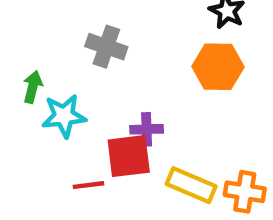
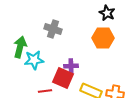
green arrow: (33, 87) -> (20, 47), size x1.5
red square: (129, 156) -> (63, 78), turned 30

